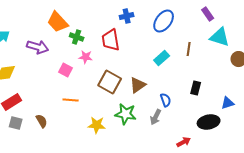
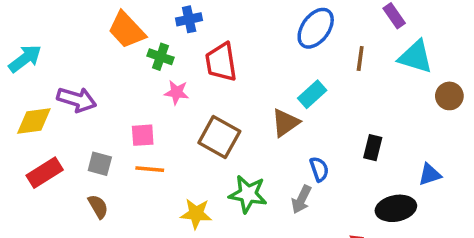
blue cross: (127, 16) -> (189, 19), moved
purple arrow: (38, 47) -> (77, 100), moved
brown line: (189, 49) -> (360, 59), moved
pink square: (66, 70) -> (143, 135), moved, turned -32
brown triangle: (138, 85) -> (285, 123), moved
gray square: (16, 123) -> (100, 164), moved

